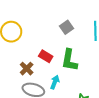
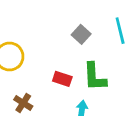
brown cross: (27, 69) -> (23, 103), moved

